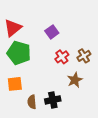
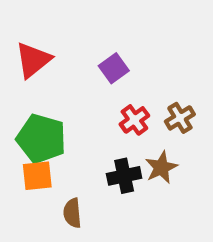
green pentagon: (19, 53) -> (41, 139), moved
black cross: (53, 100) -> (124, 176), moved

